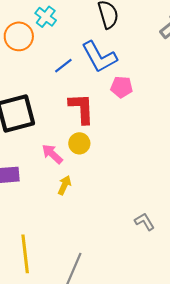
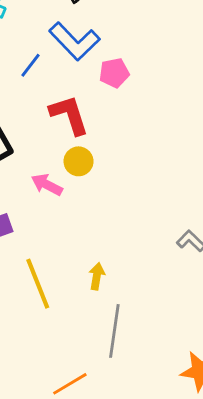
yellow arrow: (64, 185) -> (97, 276), moved
yellow line: (25, 254) -> (38, 284), moved

